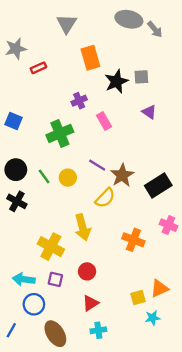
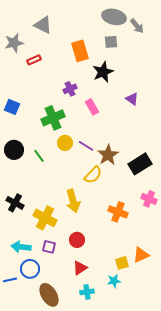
gray triangle: (67, 24) -> (43, 25), moved, turned -36
gray square: (141, 77) -> (111, 42), moved
yellow circle: (68, 178) -> (65, 143), moved
black cross: (17, 201) -> (15, 203), moved
cyan star: (153, 318) -> (114, 281), moved
blue line: (11, 330) -> (10, 280), moved, turned 48

